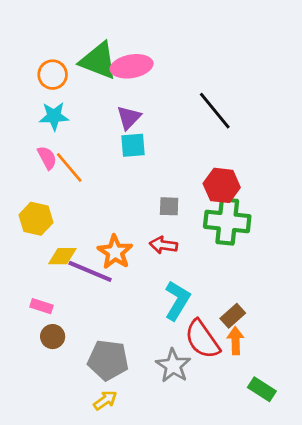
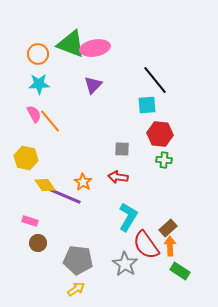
cyan square: (133, 145) -> (147, 105), moved
green cross: (227, 222) -> (164, 160), size x0.5
orange star: (115, 252) -> (83, 182), size x0.7
yellow diamond: (62, 256) -> (45, 185), turned 55
green rectangle: (262, 389) -> (180, 271), moved

